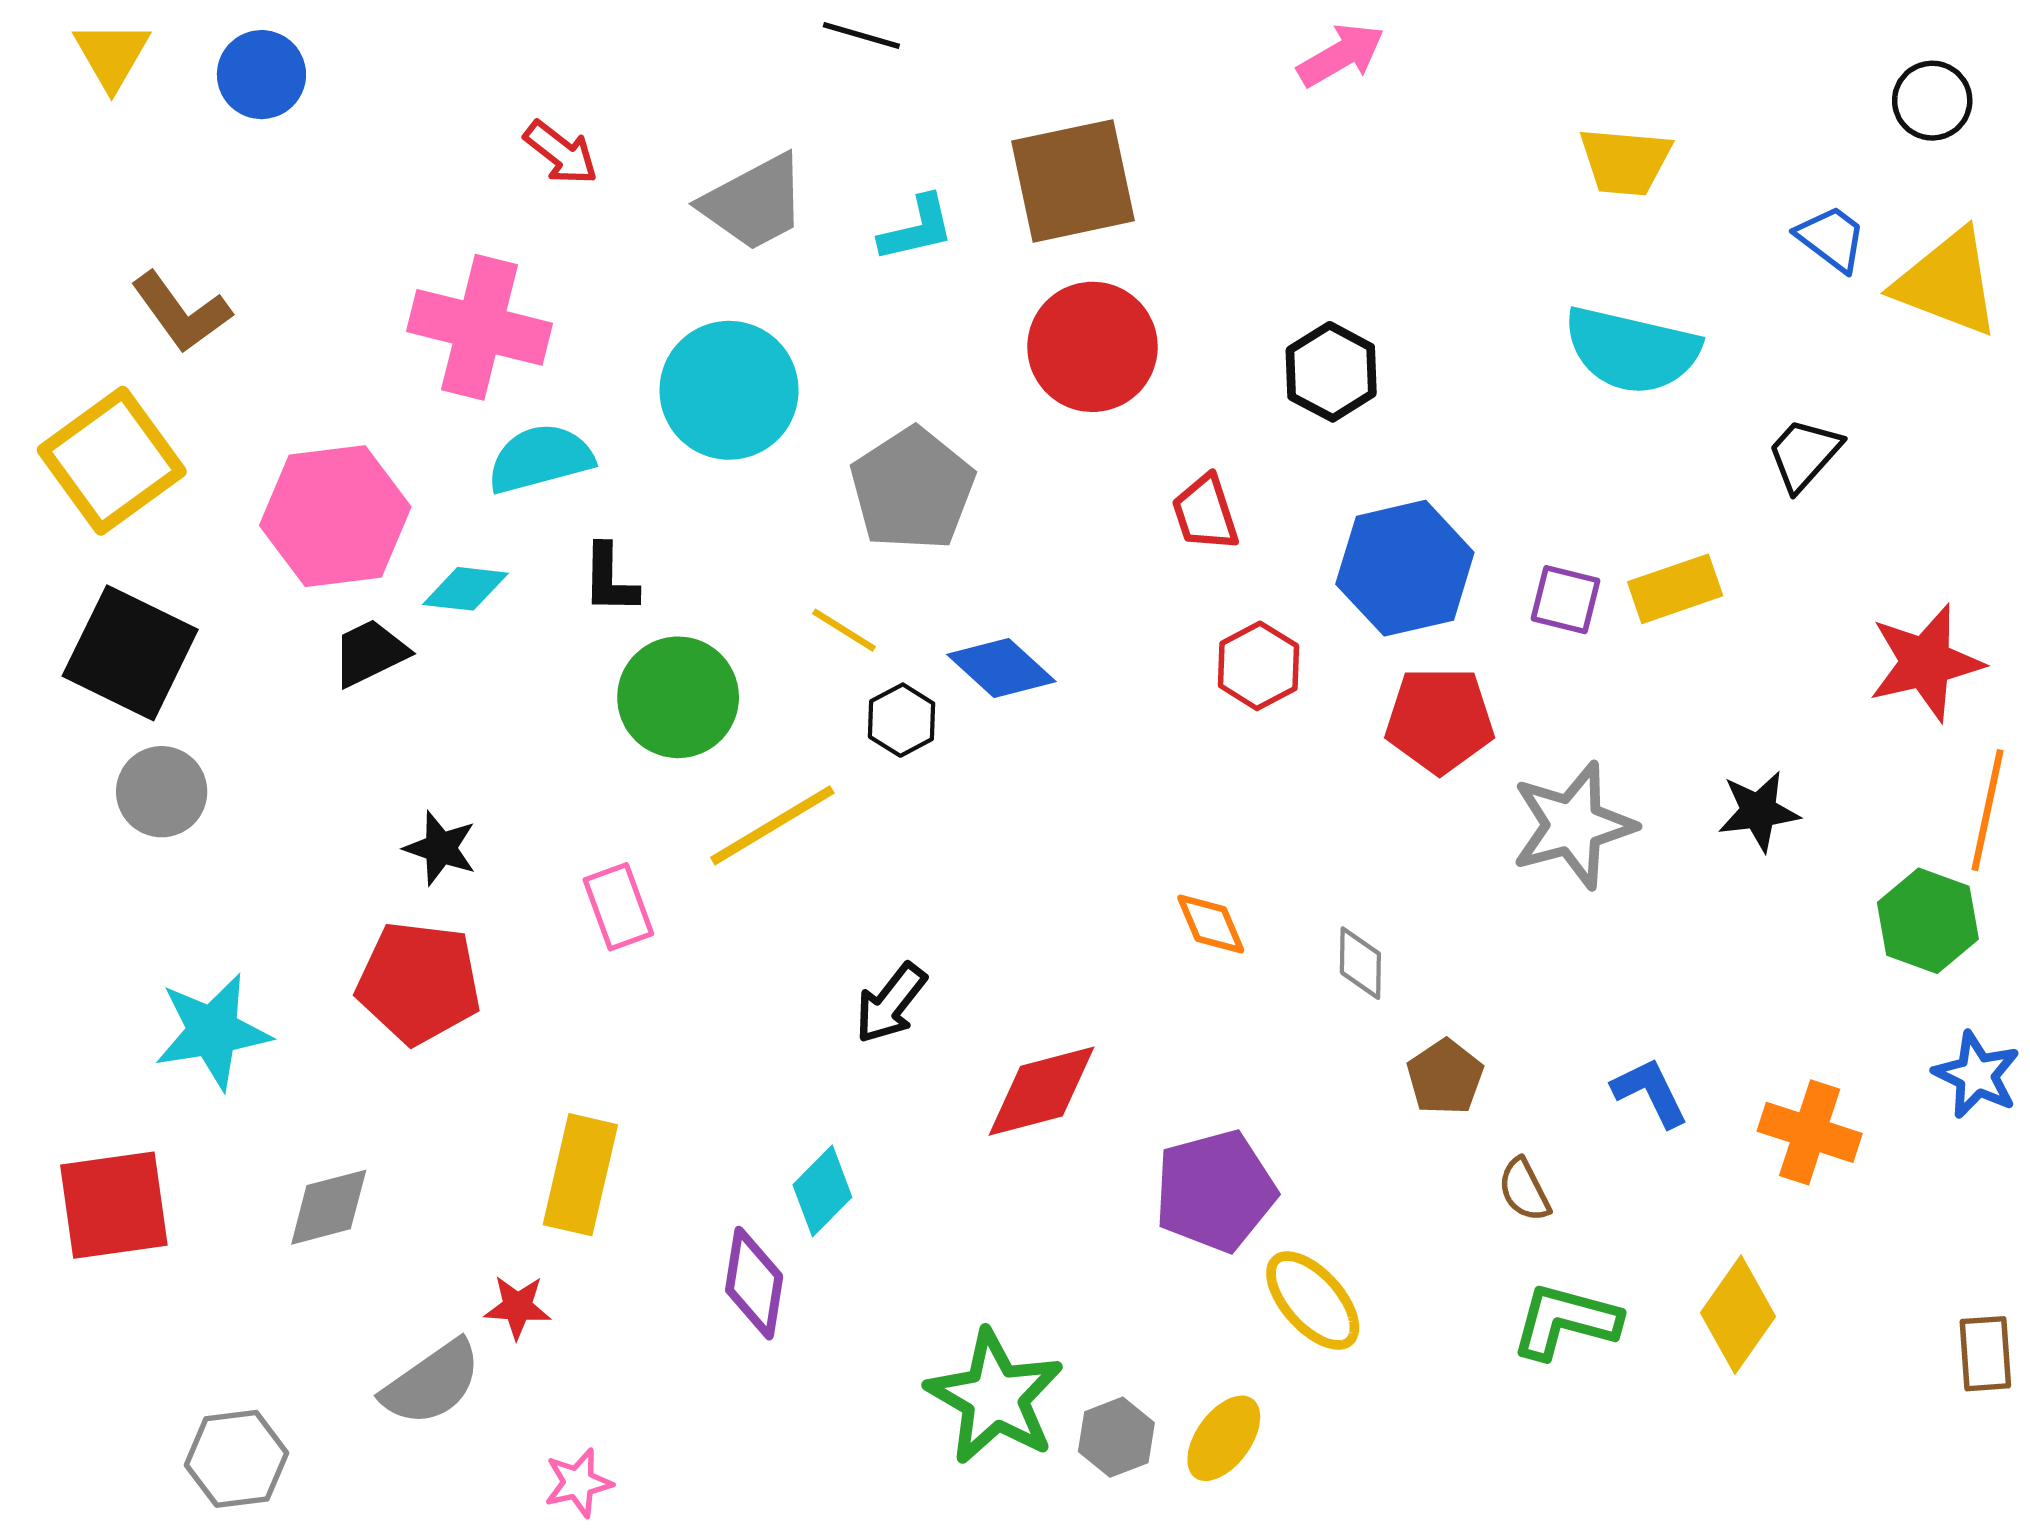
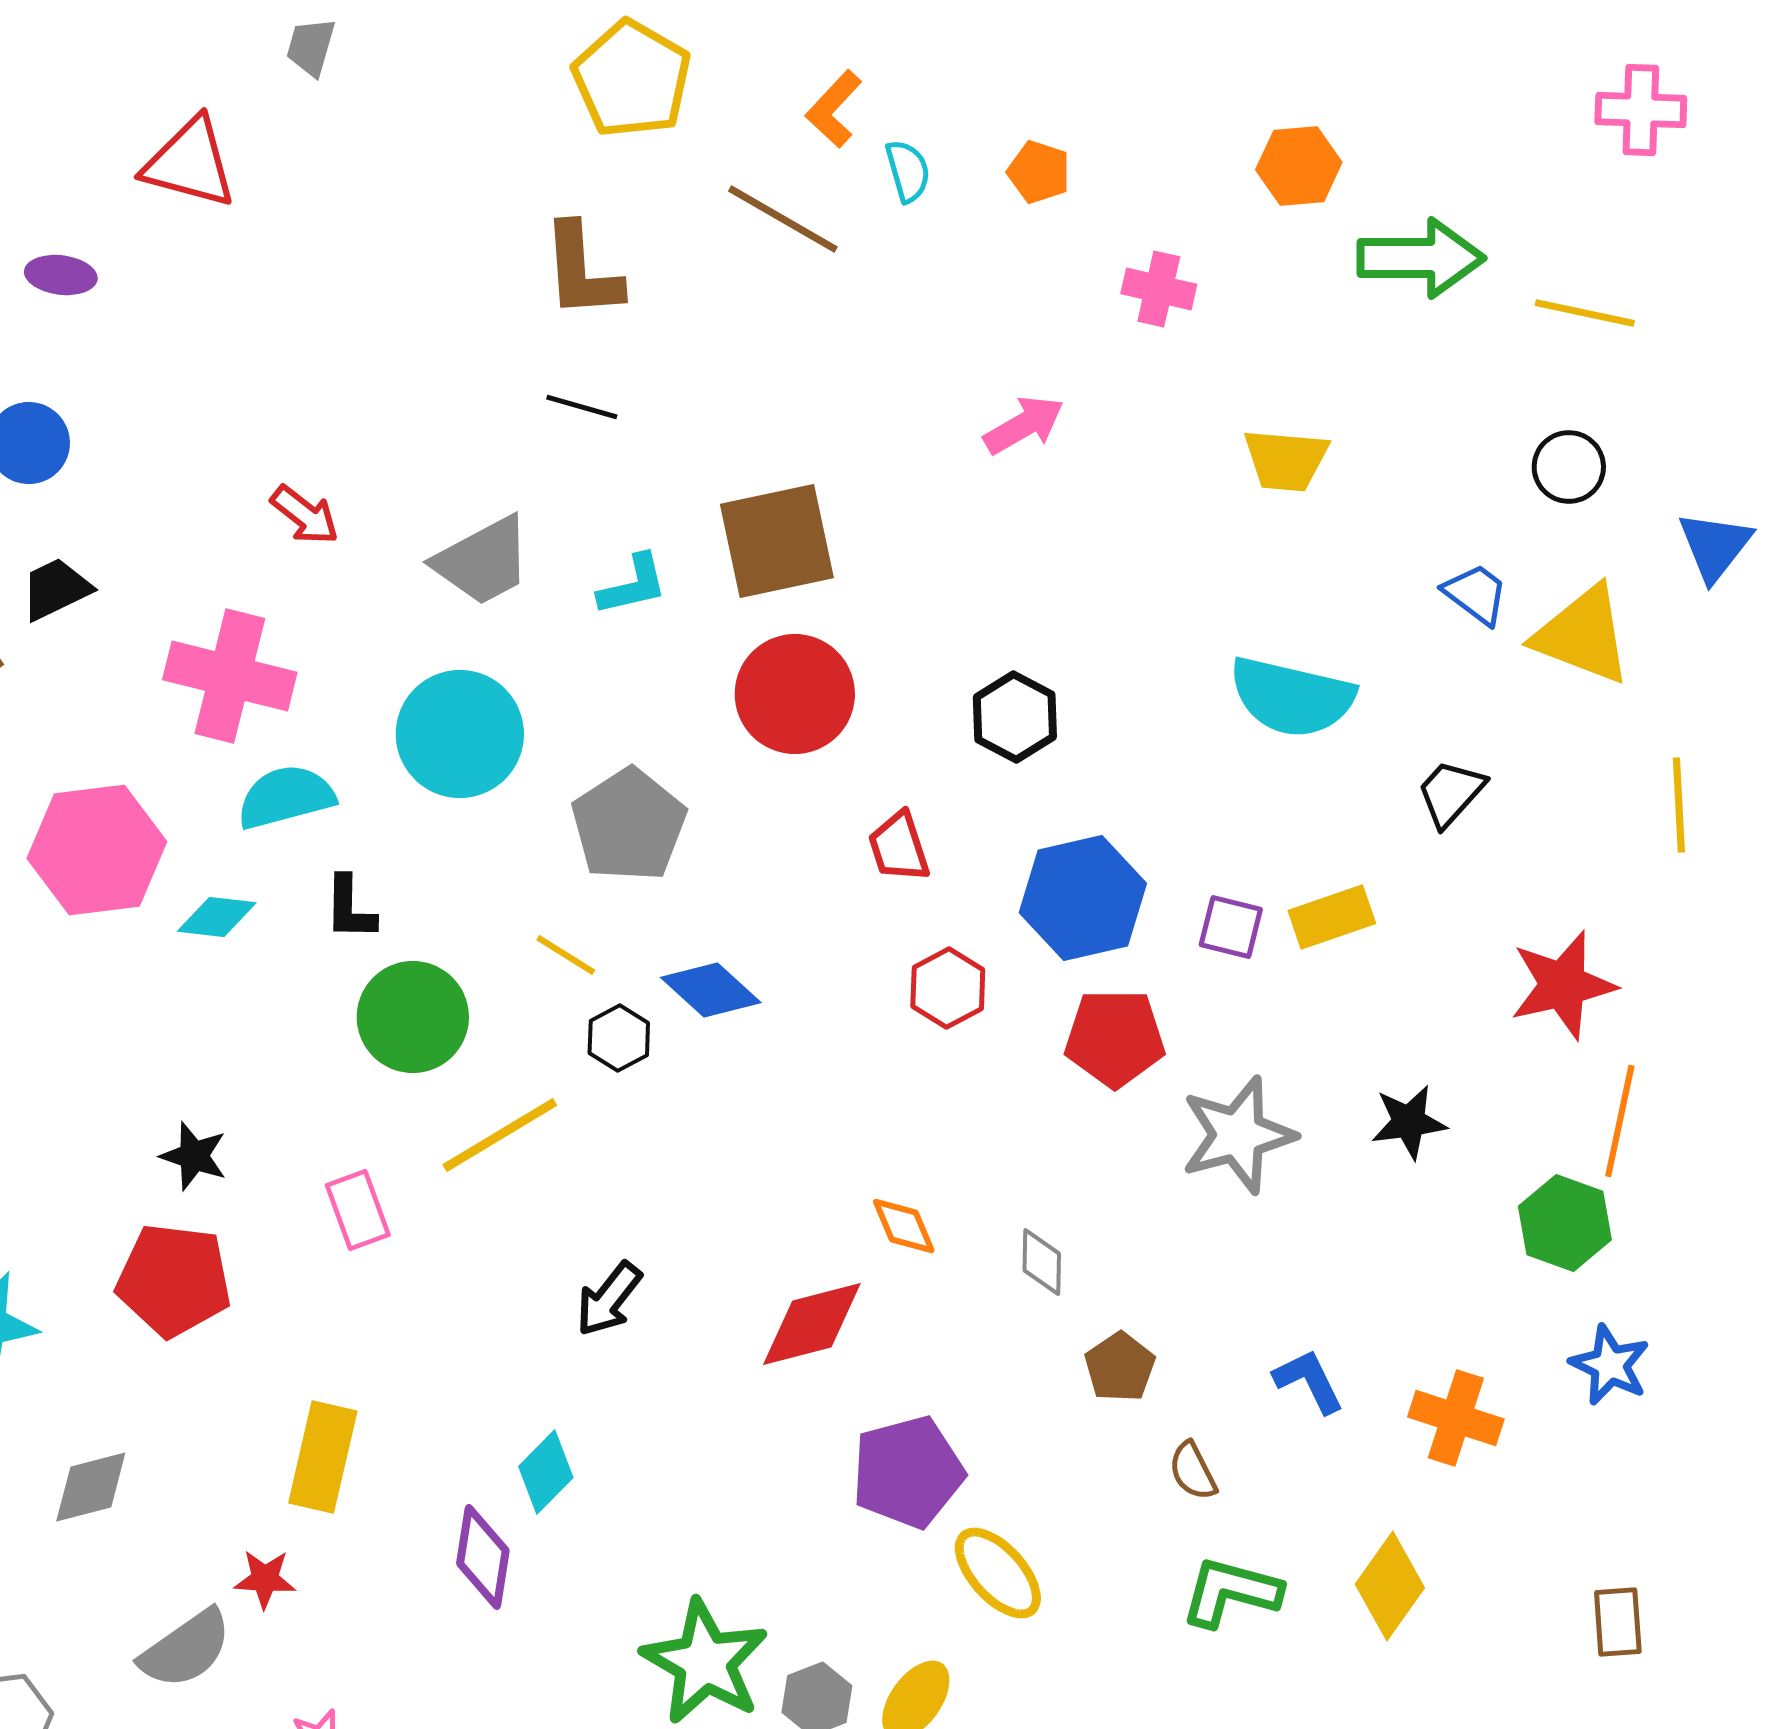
yellow trapezoid: (1625, 161) -> (1286, 460), moved
black trapezoid: (370, 653) -> (56, 589), moved
red diamond: (1042, 1091) -> (812, 1324), moved

